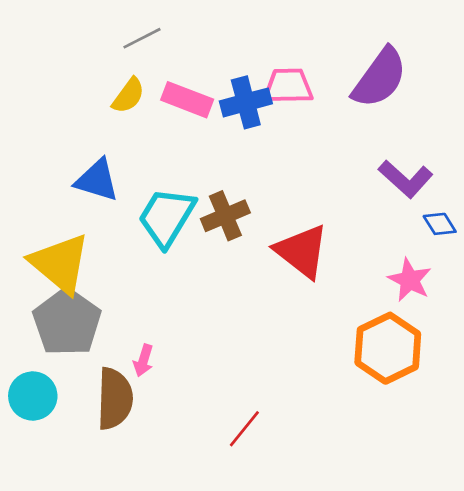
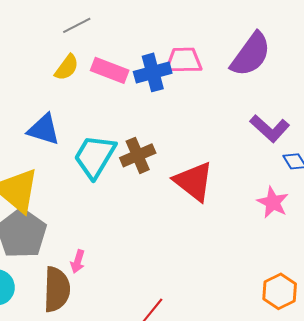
orange hexagon: (388, 348) -> (280, 291), moved, size x0.7

